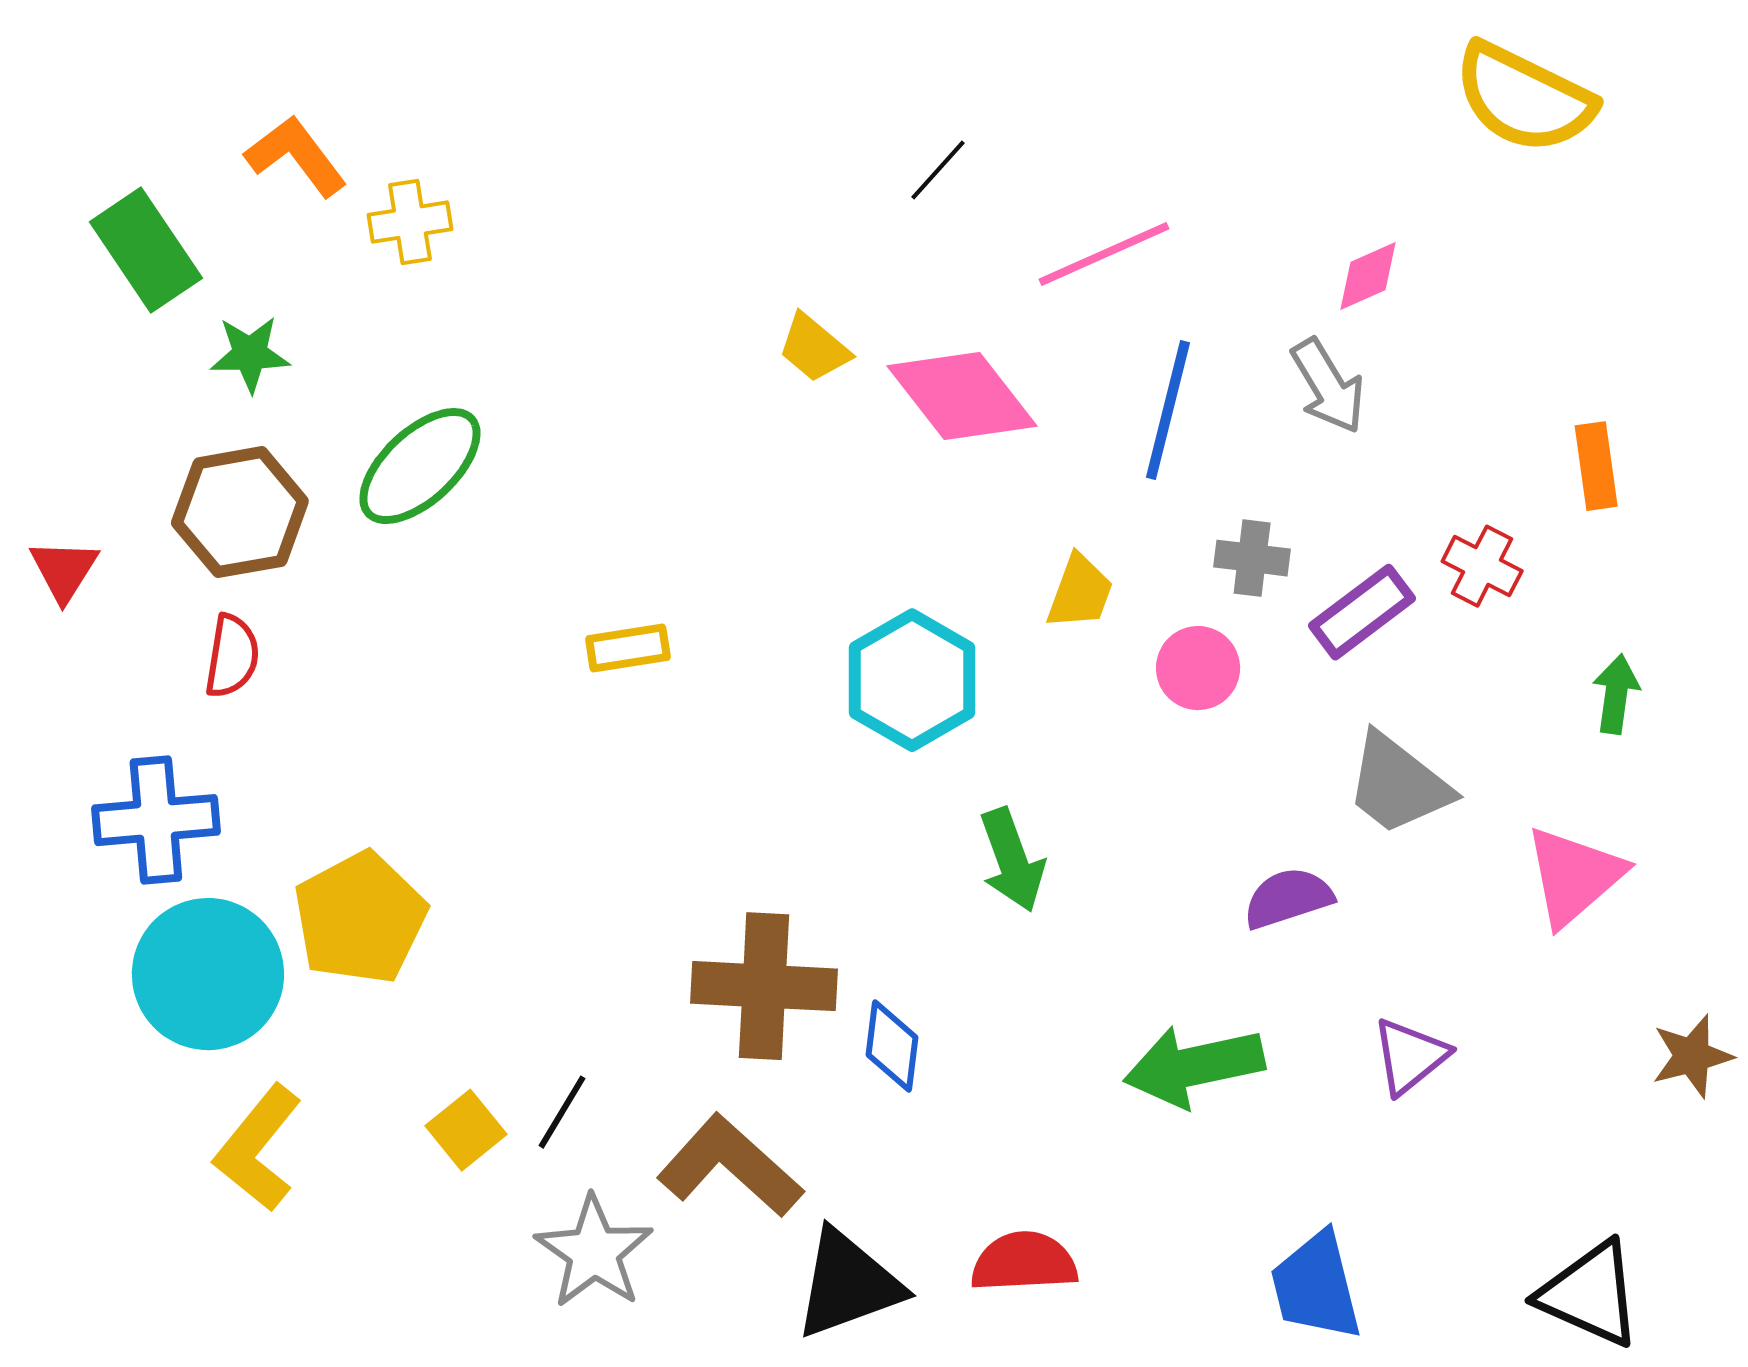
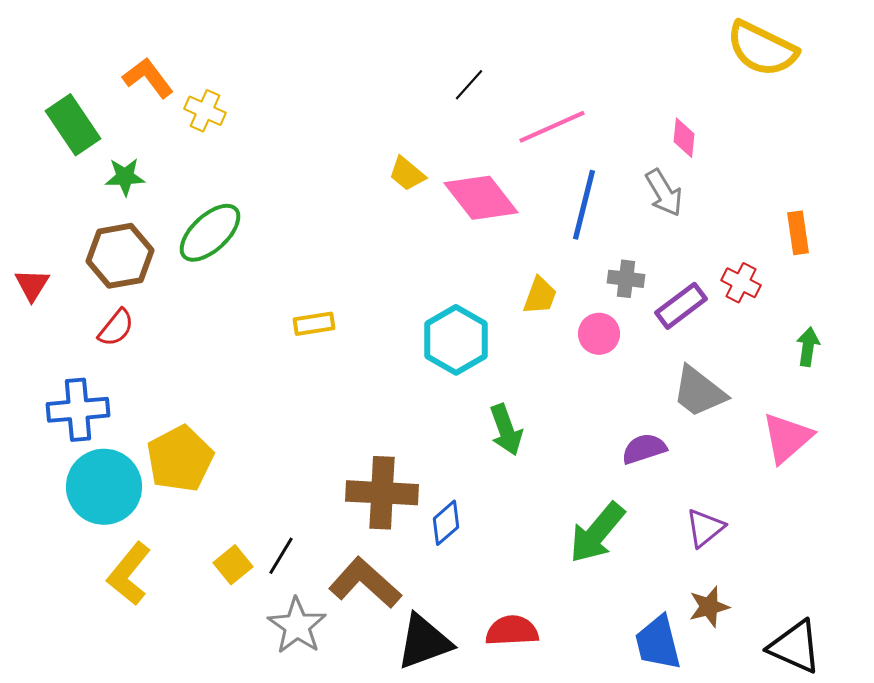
yellow cross: (410, 222) -> (205, 111), turned 33
pink diamond: (1368, 276) -> (684, 138), turned -60
red semicircle: (232, 656) -> (116, 328), turned 30
blue diamond: (892, 1046) -> (446, 523), turned 42
brown star: (1692, 1056) -> (709, 607), moved
green arrow: (1194, 1066) -> (597, 533), turned -38

